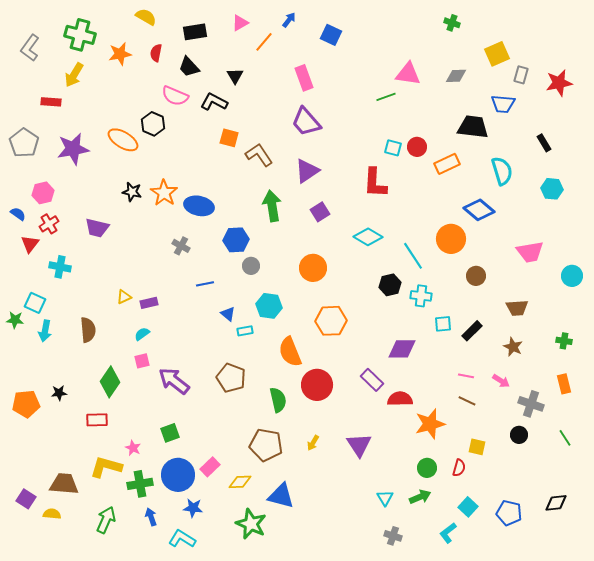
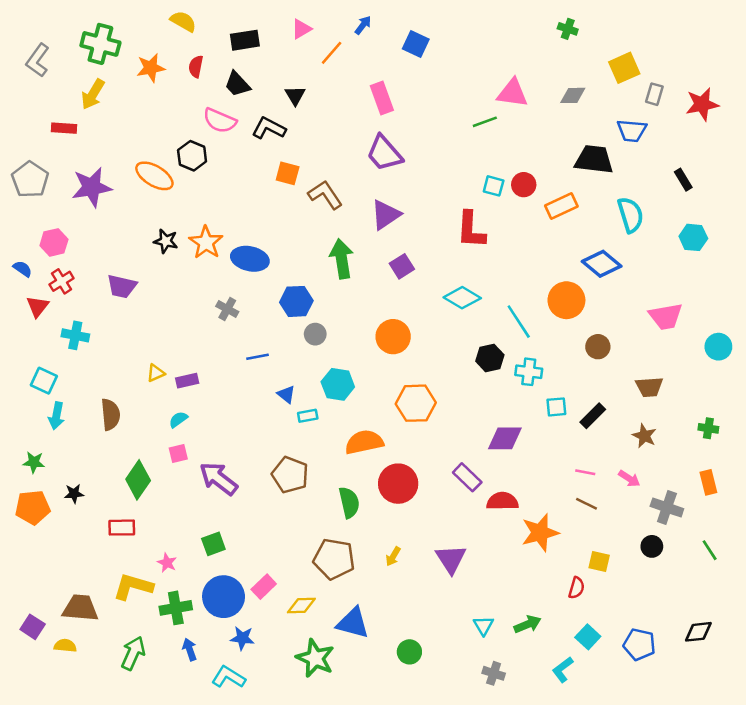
green star: (15, 320) -> (34, 462), moved
orange semicircle: (290, 352) -> (364, 442), turned 100
green circle: (427, 468) -> (409, 652), moved

